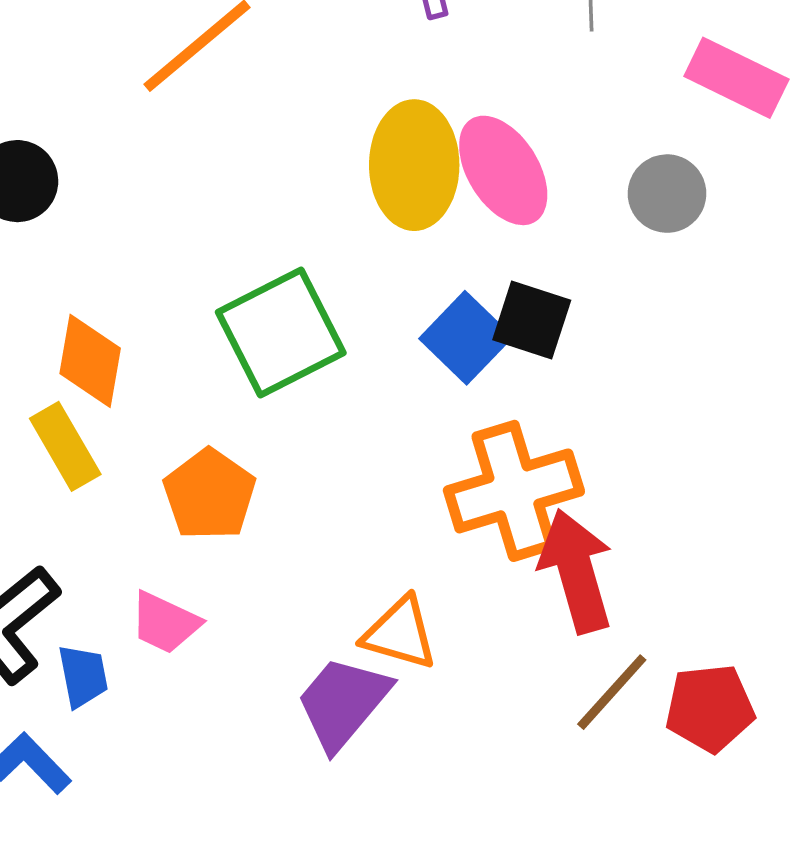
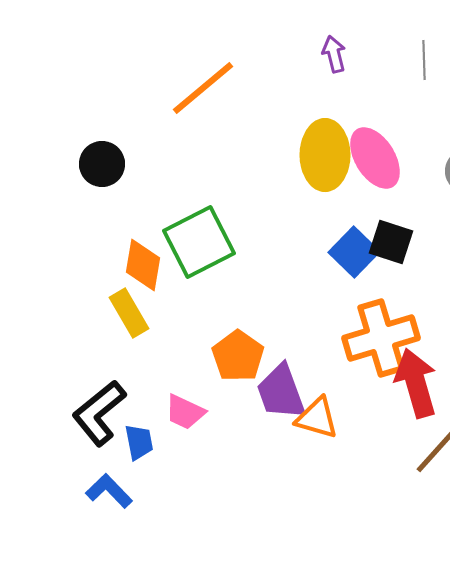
green square: (281, 332) -> (199, 242), moved
orange pentagon: (209, 494) -> (238, 356), moved
purple trapezoid: (343, 703) -> (281, 392), moved, turned -60

